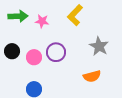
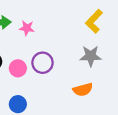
yellow L-shape: (75, 15) -> (94, 21), moved
gray star: (99, 46) -> (91, 56), turned -30

